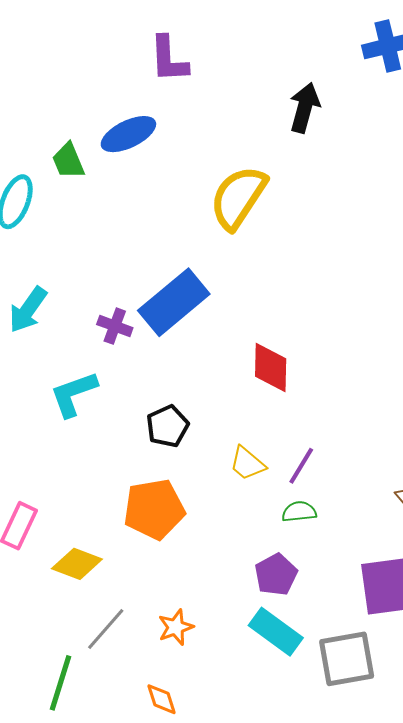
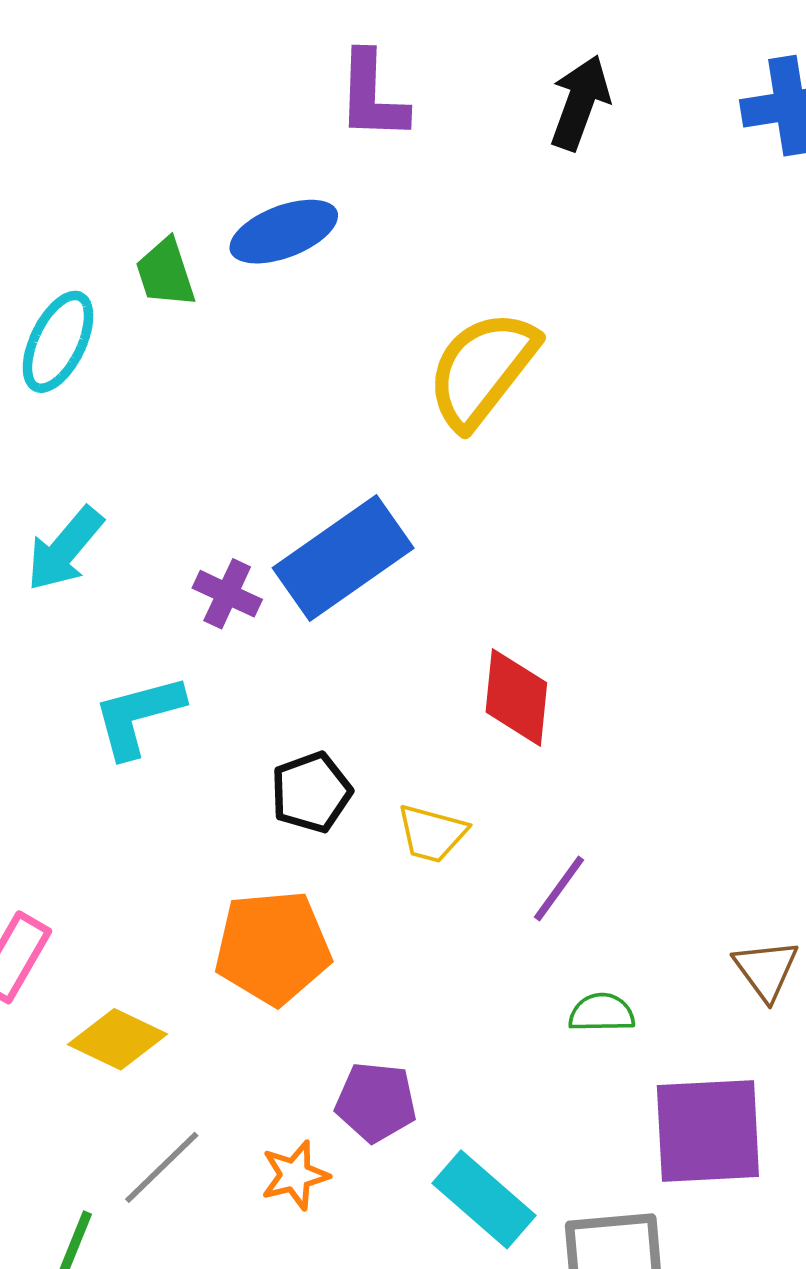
black arrow: (305, 108) -> (580, 103), moved
yellow trapezoid: (247, 463) -> (432, 833), moved, turned -30
green semicircle: (299, 512) -> (602, 1013), moved
purple pentagon: (276, 575) -> (376, 1102), moved, turned 30

